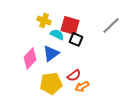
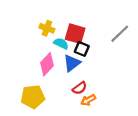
blue triangle: (51, 53) -> (72, 63), moved
pink diamond: (30, 58) -> (47, 64), moved
yellow pentagon: (51, 83) -> (33, 97), moved

